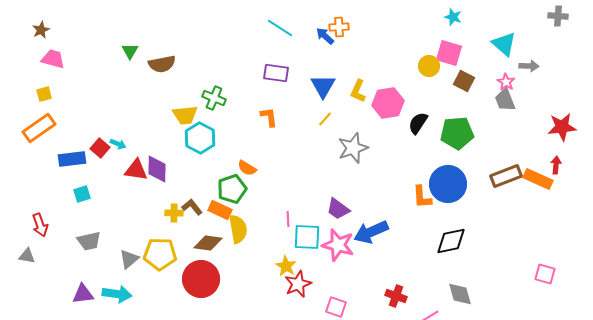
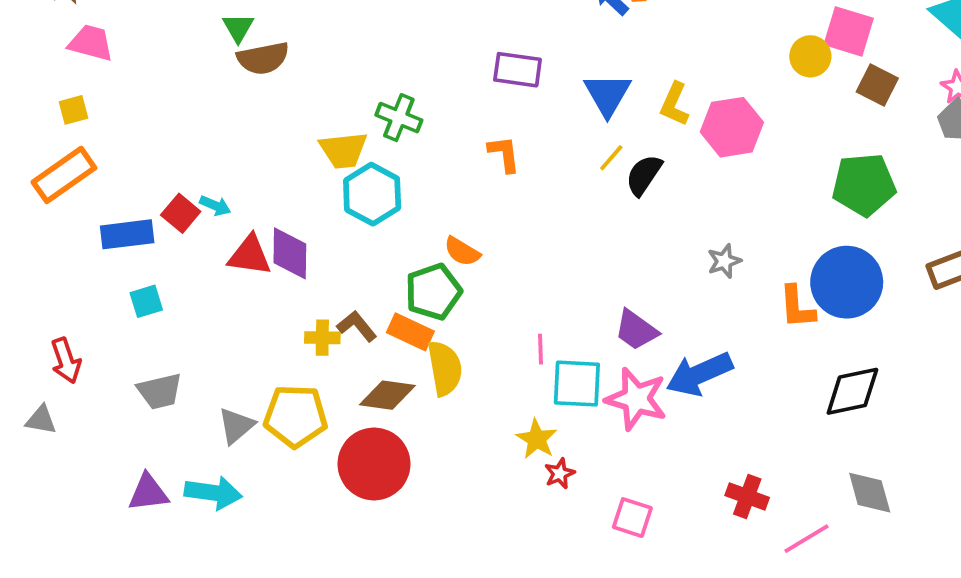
brown semicircle: (162, 64) -> (263, 58), moved
black semicircle: (418, 123) -> (644, 175), moved
gray star: (353, 148) -> (724, 261), moved, size x0.6
red star: (298, 284) -> (560, 474), size x0.6

